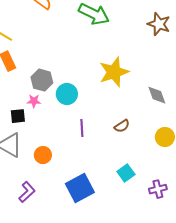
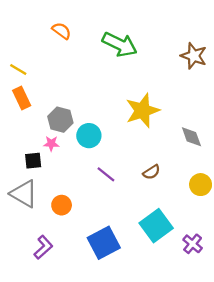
purple line: (82, 128) -> (106, 174), turned -48
cyan square: (126, 173) -> (156, 226), size x1.6
purple cross: (158, 189) -> (193, 244), turned -36

